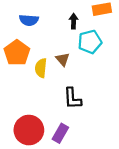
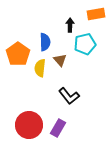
blue semicircle: (29, 20) -> (45, 42), moved, turned -96
black L-shape: (72, 98) -> (69, 96), turned -35

